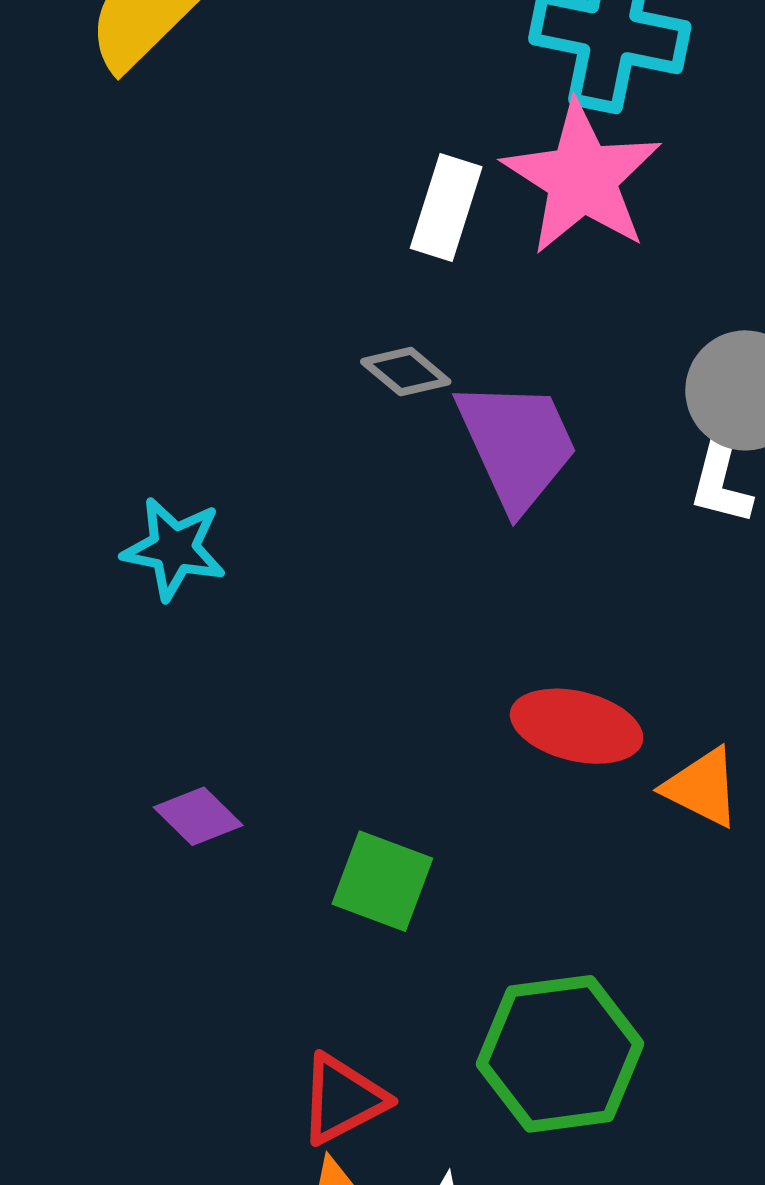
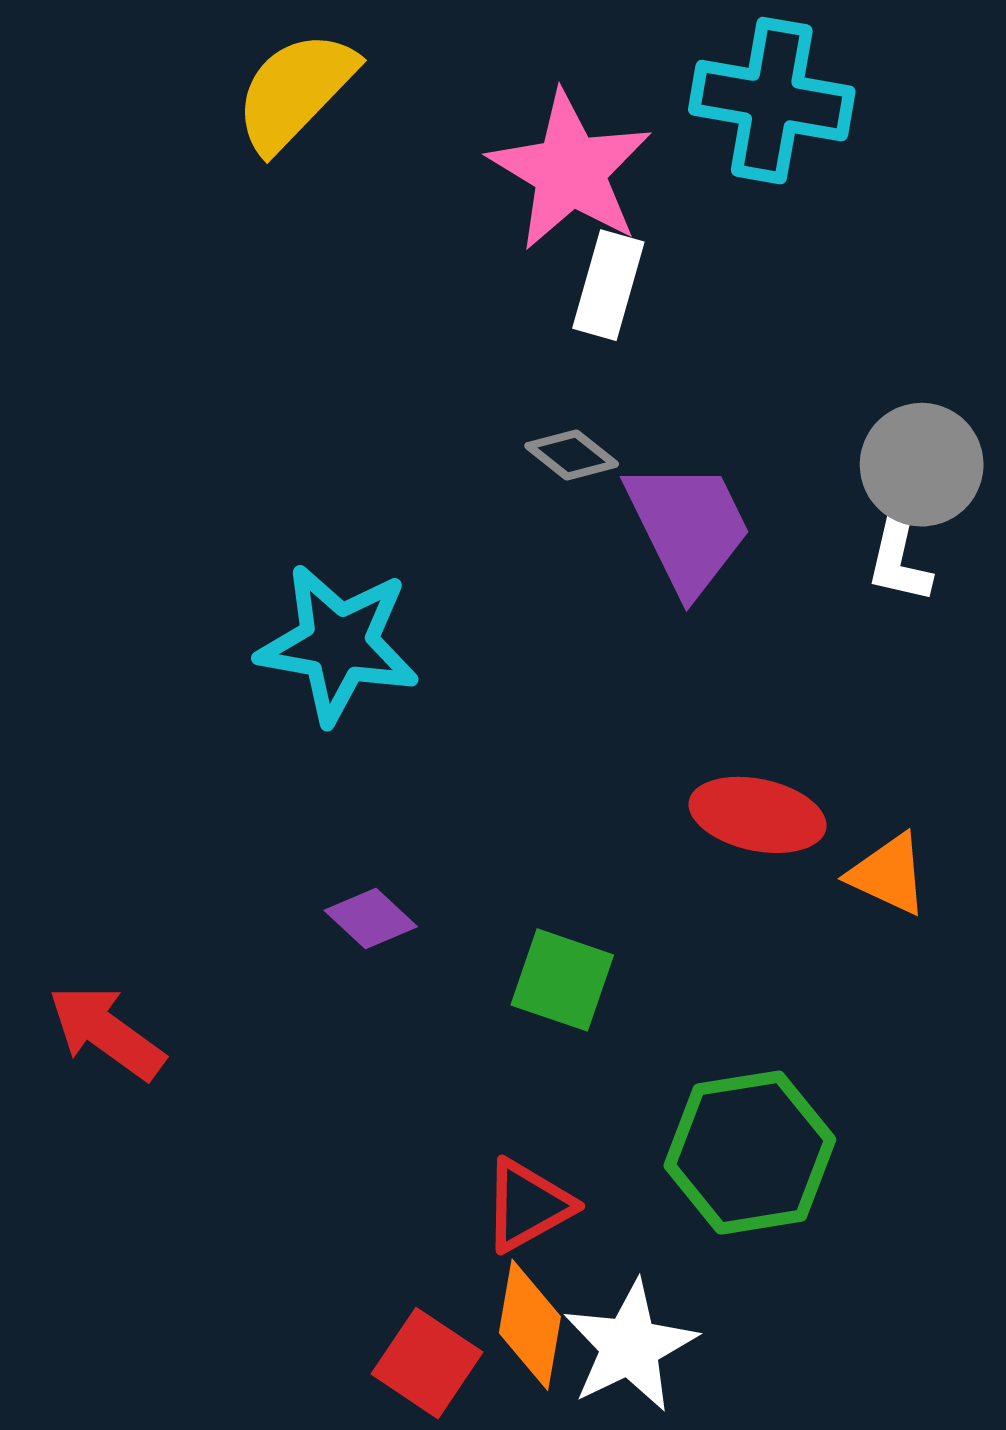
pink star: (582, 178) -> (570, 171), moved
cyan star: (174, 549) -> (338, 644), size x1.5

